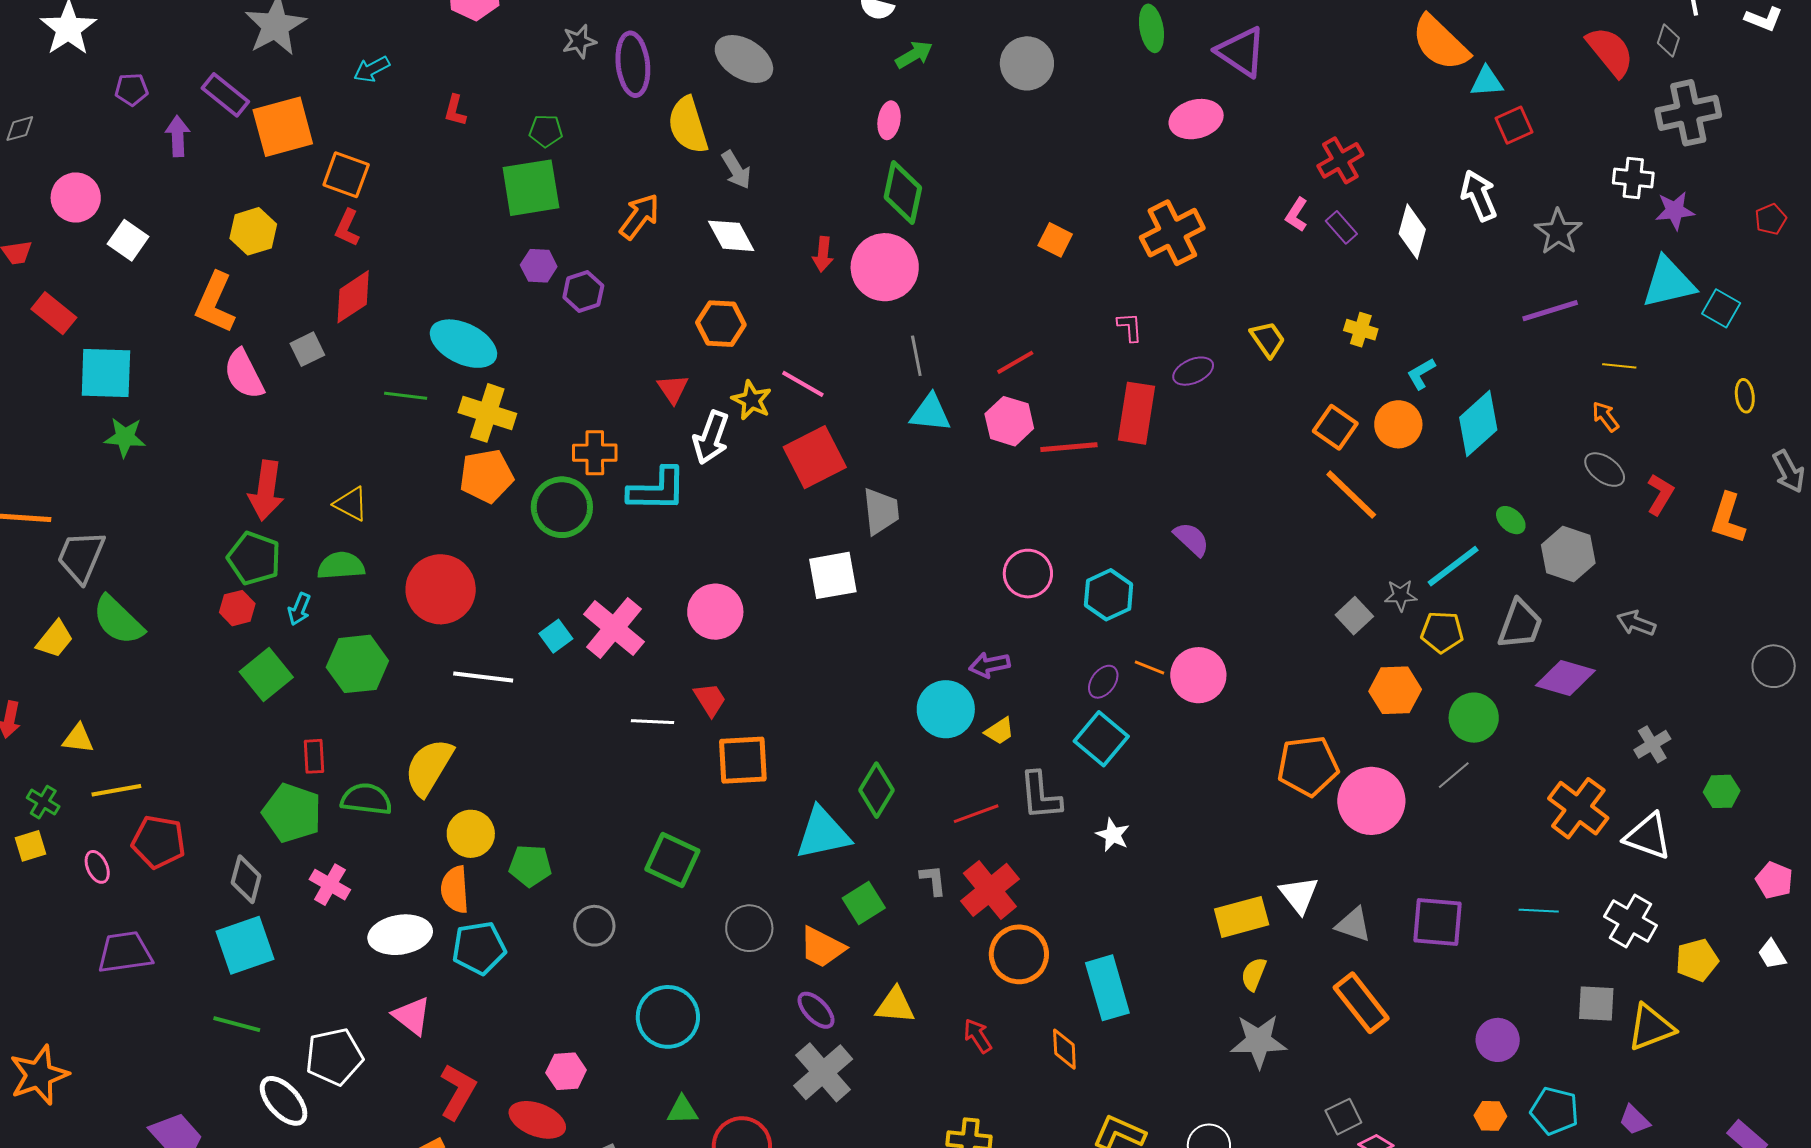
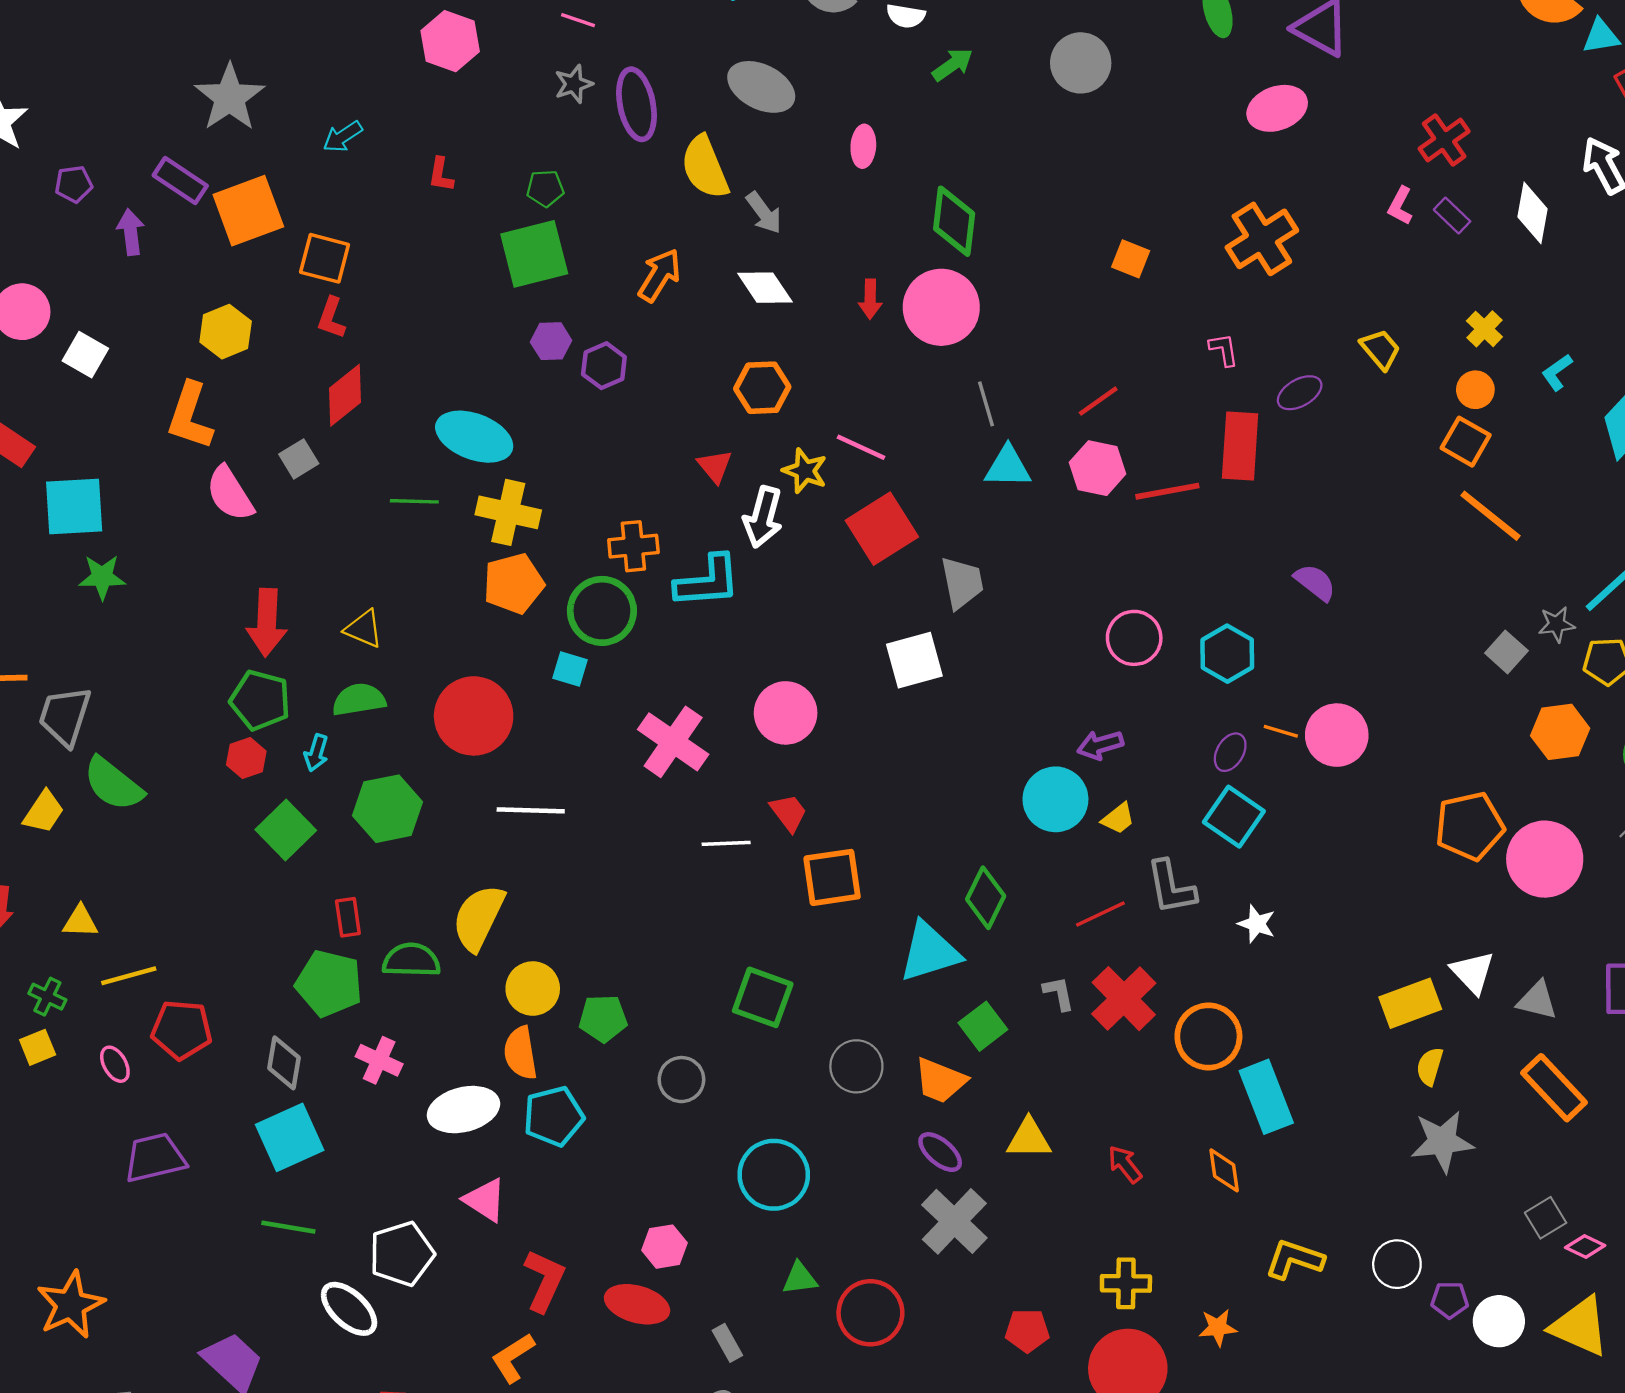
pink ellipse: (889, 120) -> (863, 146), moved
yellow cross: (1361, 330) -> (1484, 329), turned 32
orange circle: (1398, 424) -> (1475, 390), moved, size x0.7
cyan square: (556, 636) -> (570, 669), moved, turned -32
orange circle: (1019, 954) -> (1208, 1036), moved

